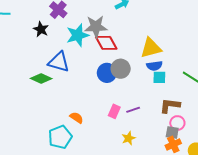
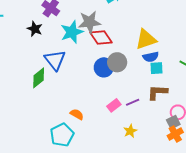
blue triangle: (59, 62) -> (55, 60), turned 40
green diamond: (41, 78) -> (39, 78), turned -60
brown L-shape: (170, 106) -> (157, 92), moved
pink rectangle: (114, 111) -> (114, 105), turned 32
gray square: (172, 132) -> (173, 122), turned -32

